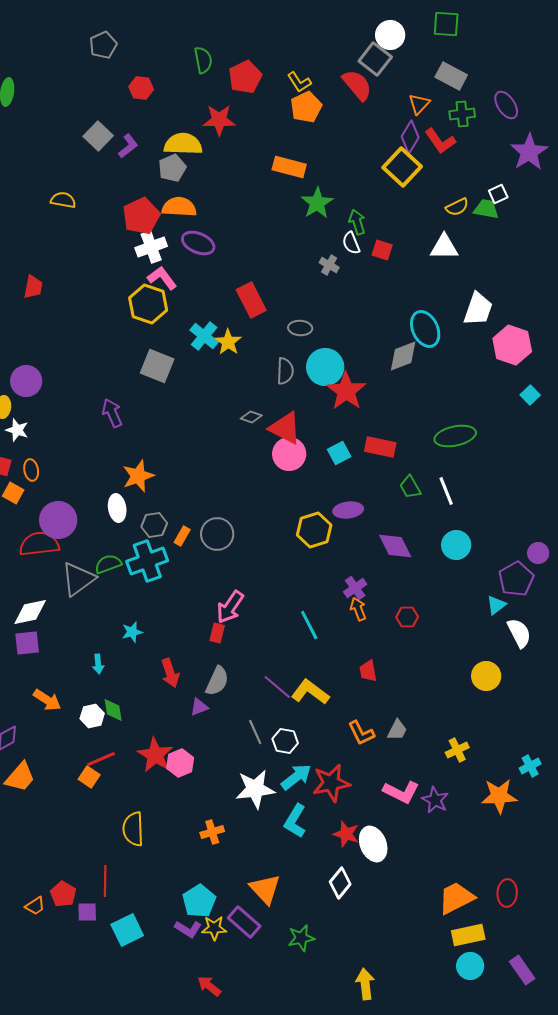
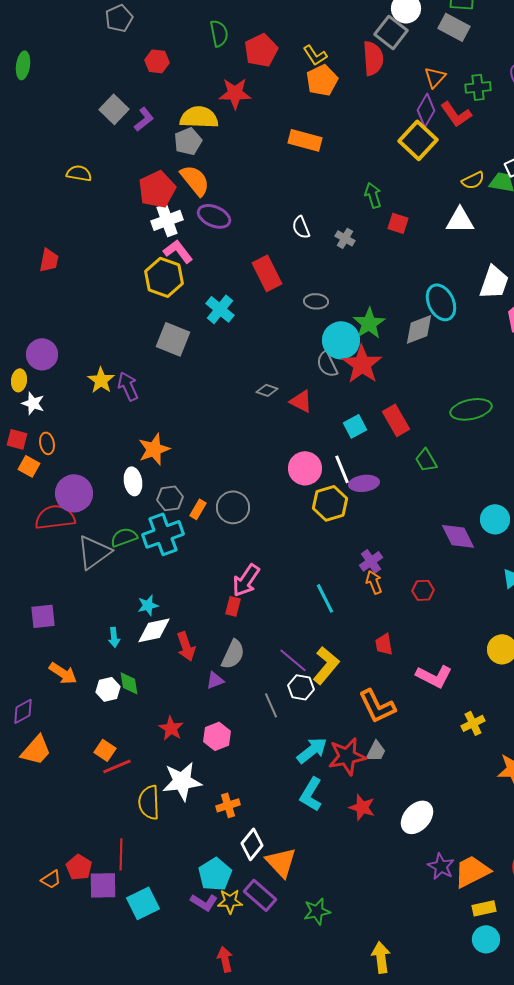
gray rectangle: (451, 76) -> (454, 27), moved
red semicircle: (357, 85) -> (373, 58), turned 36
green star: (317, 203) -> (369, 323), moved
orange semicircle: (179, 207) -> (195, 180), turned 48
white semicircle: (351, 243) -> (301, 227), moved
yellow star: (228, 342) -> (101, 380), moved
gray semicircle: (285, 371) -> (327, 364), moved, turned 152
red triangle: (285, 428) -> (301, 401), size x0.7
red rectangle: (380, 447) -> (396, 420), turned 48
pink circle: (289, 454) -> (305, 468), moved
white line: (446, 491) -> (342, 469), moved
cyan circle: (456, 545) -> (495, 519), moved
purple diamond: (395, 546) -> (458, 536), moved
white diamond: (30, 612) -> (154, 630), moved
yellow L-shape: (310, 692) -> (326, 665), turned 93
gray trapezoid: (397, 730) -> (376, 751), moved
orange L-shape: (361, 733) -> (377, 706), size x1.4
white hexagon: (285, 741) -> (301, 687), moved
red star: (155, 755) -> (171, 728), size x0.7
red line: (101, 759) -> (117, 766), moved
pink hexagon: (180, 763) -> (217, 736), moved
white star: (255, 789) -> (182, 781), moved
pink L-shape: (401, 792) -> (434, 676), moved
purple star: (435, 800) -> (441, 866), moved
white ellipse: (373, 844) -> (417, 817), moved, turned 64
white diamond: (340, 883) -> (252, 844), moved
purple square: (87, 912) -> (103, 885), size x1.4
yellow rectangle: (468, 935) -> (484, 908), size x0.7
red arrow: (209, 986) -> (225, 959), turned 40

